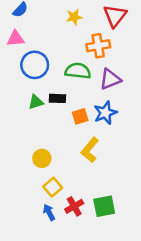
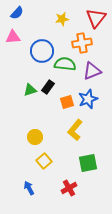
blue circle: (35, 65) -> (42, 51), moved
black rectangle: (57, 98) -> (48, 87), turned -56
red cross: (74, 206) -> (69, 188), moved
green square: (104, 206) -> (88, 163), moved
blue arrow: (49, 212) -> (29, 188), moved

